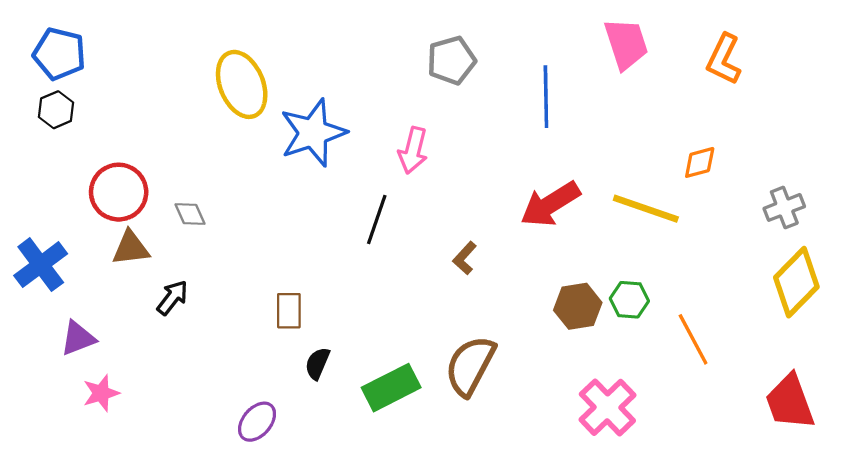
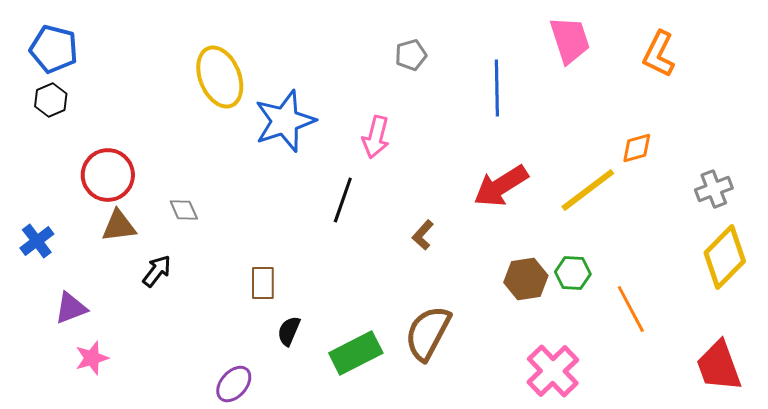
gray pentagon: (451, 60) -> (411, 55), size x0.7
yellow line: (646, 209) -> (588, 190), turned -56
gray diamond: (190, 214) -> (184, 210), moved
blue cross: (41, 265) -> (37, 241), size x0.7

